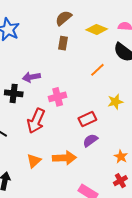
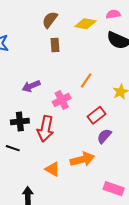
orange line: (97, 70) -> (86, 80), moved
black cross: (14, 93) -> (20, 121), moved
orange triangle: (34, 161) -> (52, 169), turned -35

